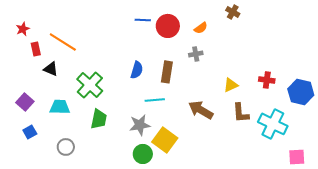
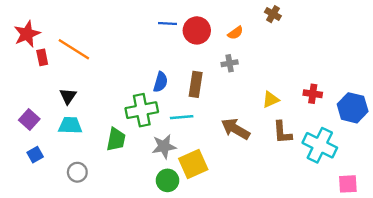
red star: (23, 29) -> (27, 34), size x1.6
black triangle: (51, 69) -> (68, 96), moved, turned 42
green cross: (90, 85) -> (142, 110), moved, turned 36
yellow square: (165, 140) -> (193, 164), turned 30

